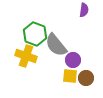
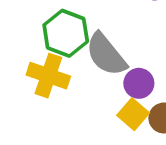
yellow square: (70, 76) -> (133, 114), turned 35

